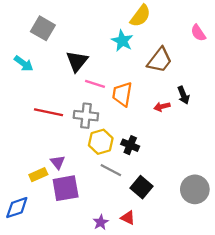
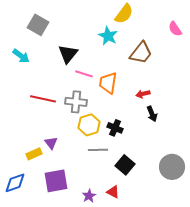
black arrow: (183, 95) -> (152, 114), moved
gray line: (111, 170) -> (98, 150), turned -30
purple square: (66, 188) -> (56, 181), moved

